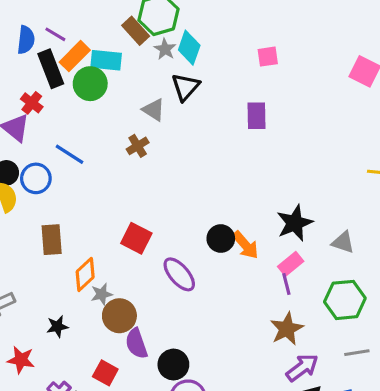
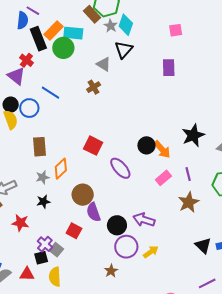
purple line: (55, 34) -> (33, 11), moved
pink rectangle: (291, 264) -> (163, 178), moved
gray star: (102, 294) -> (43, 177), moved
purple arrow: (302, 368) -> (144, 220), moved, turned -125

